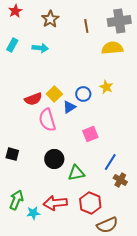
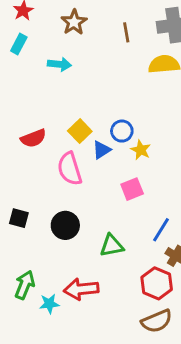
cyan rectangle: (12, 45) -> (19, 44), moved
yellow star: (106, 87) -> (141, 150), moved
red semicircle: (33, 99) -> (33, 138), moved
black circle: (54, 159) -> (65, 225), moved
red hexagon: (90, 203) -> (157, 283), moved

